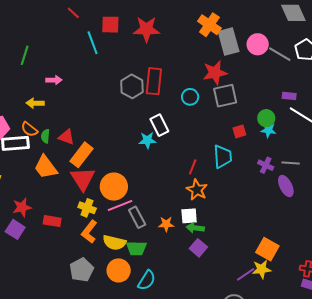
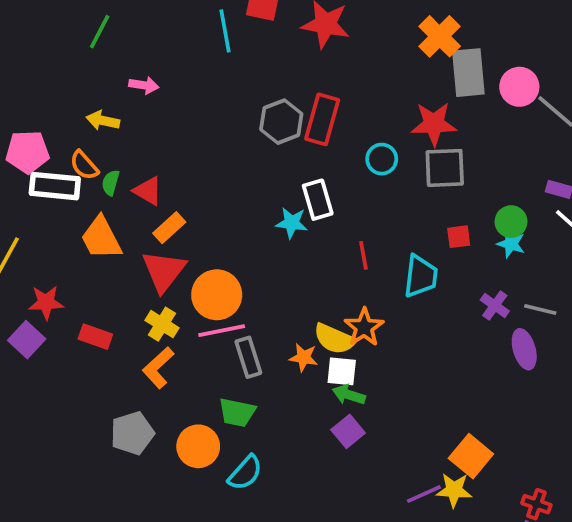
orange rectangle: (82, 155) -> (169, 228), size x0.7
red line: (193, 167) -> (363, 255), moved, turned -42
orange star: (166, 224) -> (304, 358), moved
yellow semicircle: (114, 243) -> (334, 339), moved

